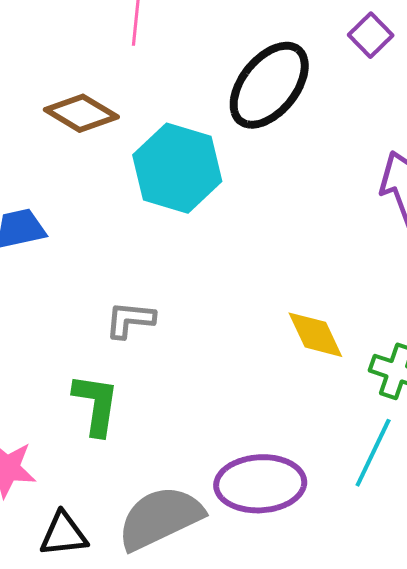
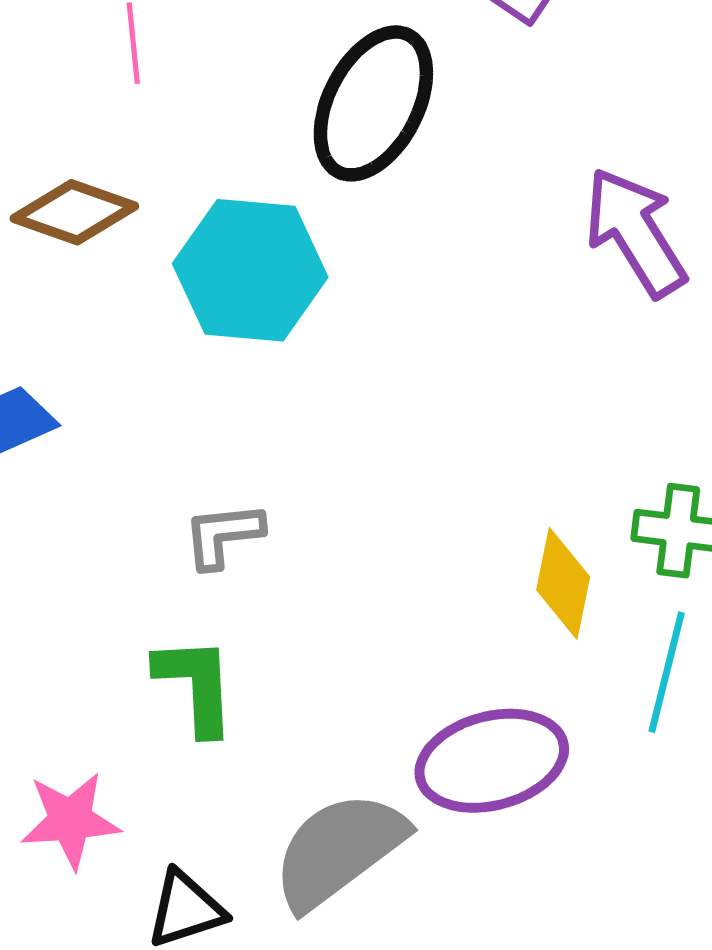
yellow diamond: (315, 335) -> (563, 583), moved, turned 48

